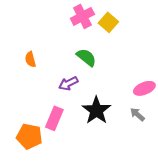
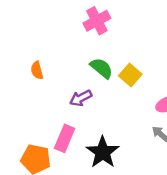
yellow square: (108, 22) -> (130, 75), moved
black star: (96, 110) -> (103, 152), moved

